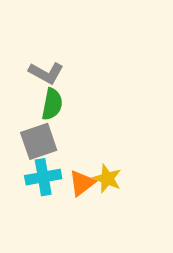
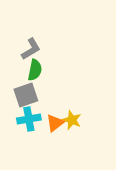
gray L-shape: (46, 73) -> (31, 49), turned -60

